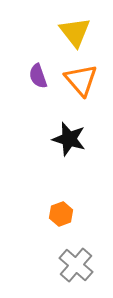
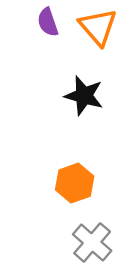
orange hexagon: (61, 214) -> (75, 183), size x1.4

